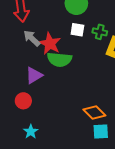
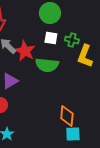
green semicircle: (59, 59) -> (47, 65), moved
orange diamond: (94, 112) -> (67, 116), turned 50

